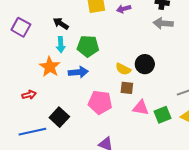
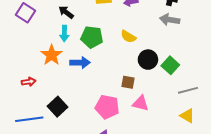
yellow semicircle: (123, 69) -> (128, 37), moved
pink pentagon: (100, 102) -> (107, 107), moved
green square: (162, 115) -> (170, 65), moved, turned -30

